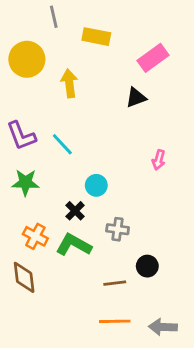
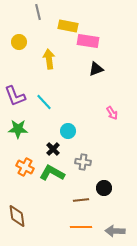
pink rectangle: (153, 58) -> (88, 41), moved, turned 45
yellow circle: (27, 59) -> (19, 42), size x0.6
pink arrow: (159, 160) -> (112, 113), turned -48
brown diamond: (24, 277) -> (17, 216), moved

